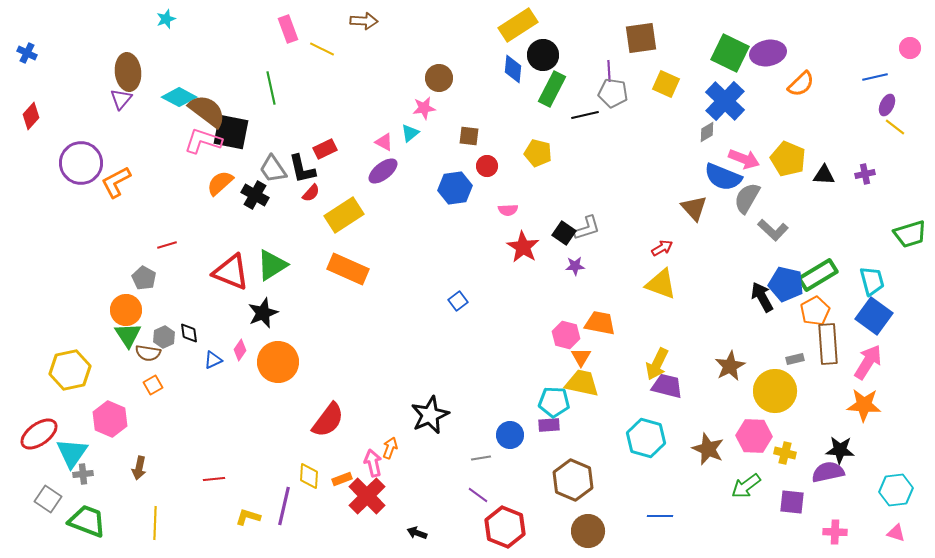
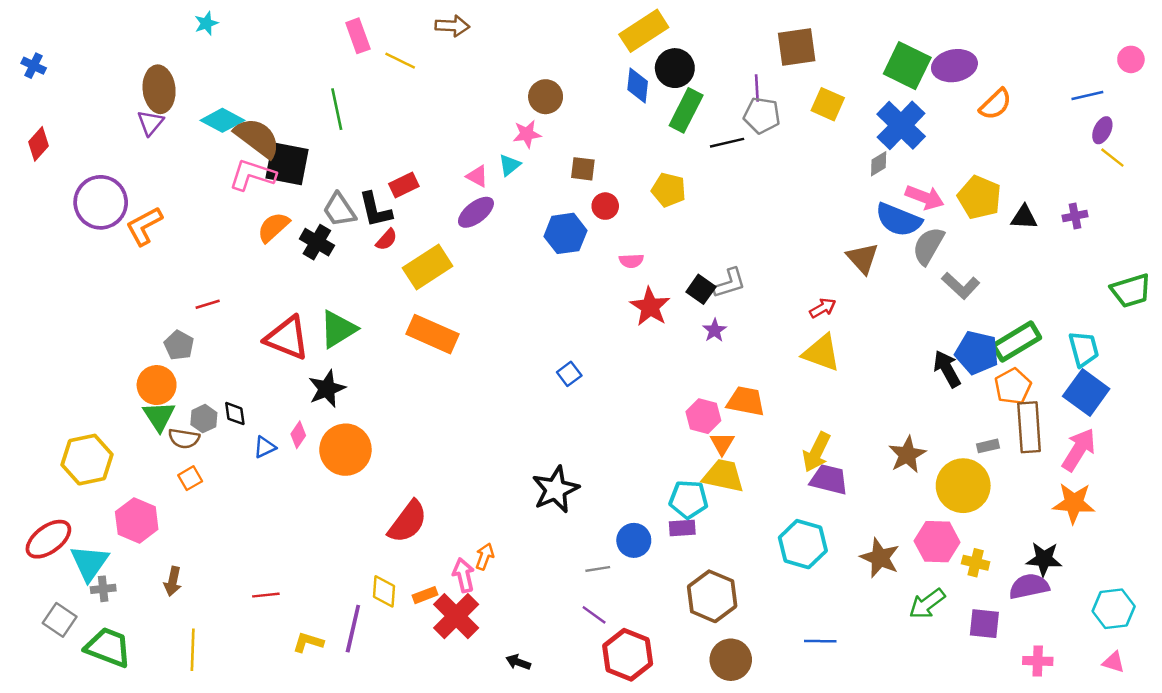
purple star: (575, 266) -> (715, 330), turned -30
black star: (430, 415) -> (556, 489), moved

